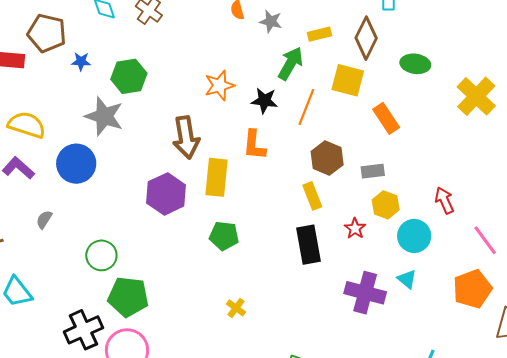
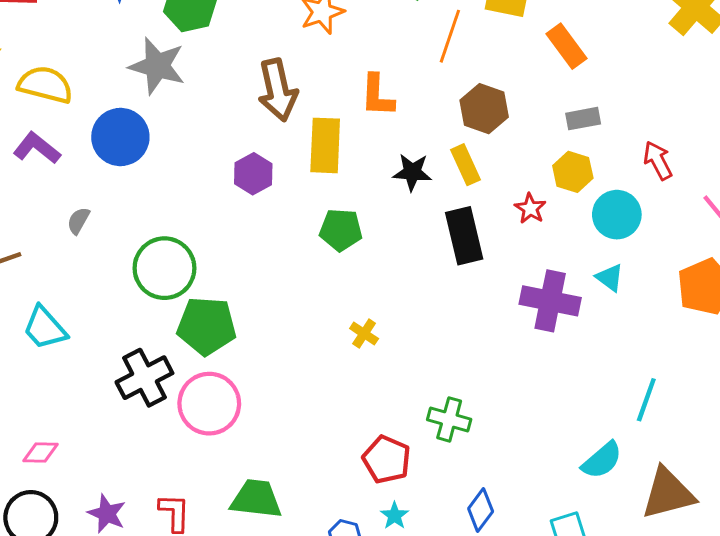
black star: (264, 101) -> (412, 172), moved
gray rectangle: (373, 171) -> (583, 119), moved
purple hexagon: (166, 194) -> (253, 174), size x0.7
green circle: (101, 255) -> (164, 268), size x1.4

